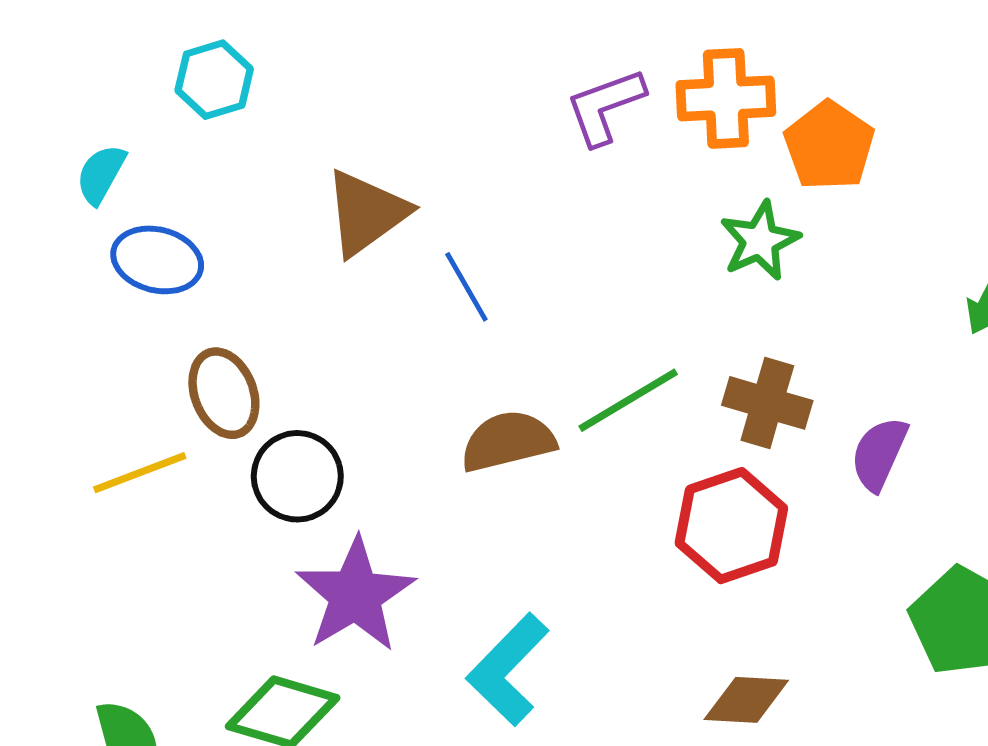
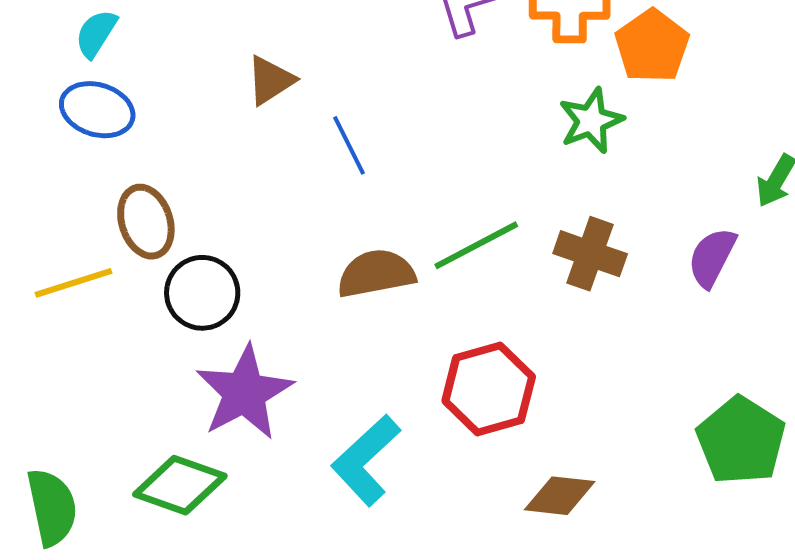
cyan semicircle: (101, 174) -> (96, 34), moved
brown triangle: (366, 213) -> (270, 80), size x0.7
purple semicircle: (879, 454) -> (712, 257), moved
red hexagon: (731, 526) -> (489, 389), moved

